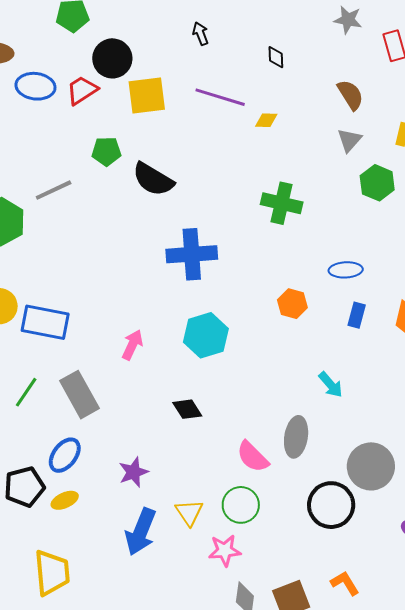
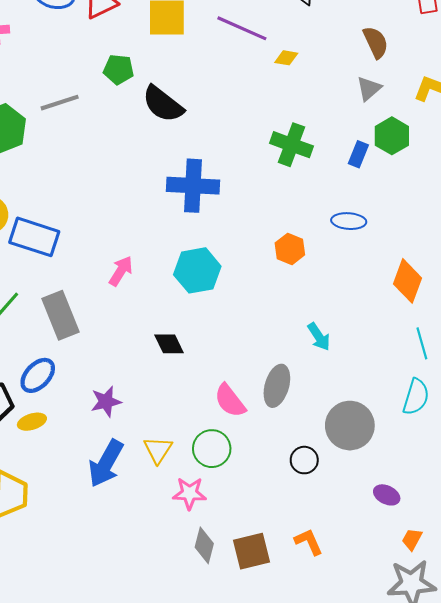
blue rectangle: (357, 315) -> (358, 154), moved
black circle: (331, 505) -> (304, 460), size x0.6

